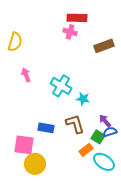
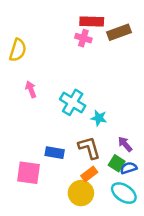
brown rectangle: (104, 46) -> (119, 32), moved
blue semicircle: (110, 132) -> (129, 168), moved
orange rectangle: (86, 150) -> (89, 174), moved
yellow circle: (35, 164) -> (81, 193), moved

